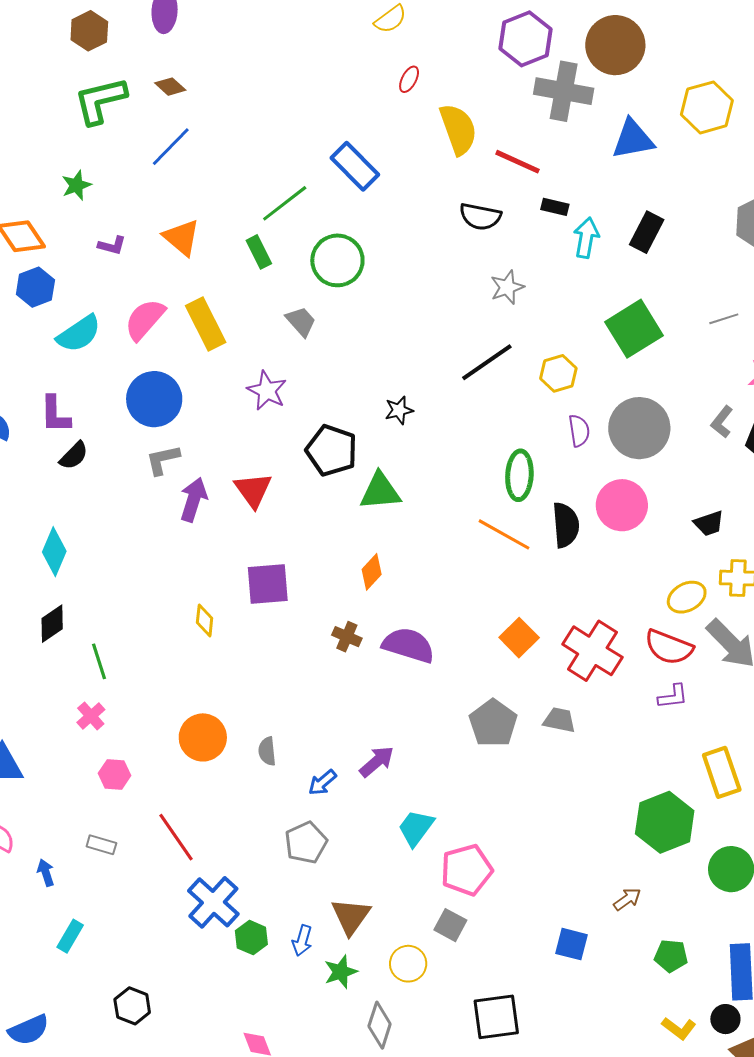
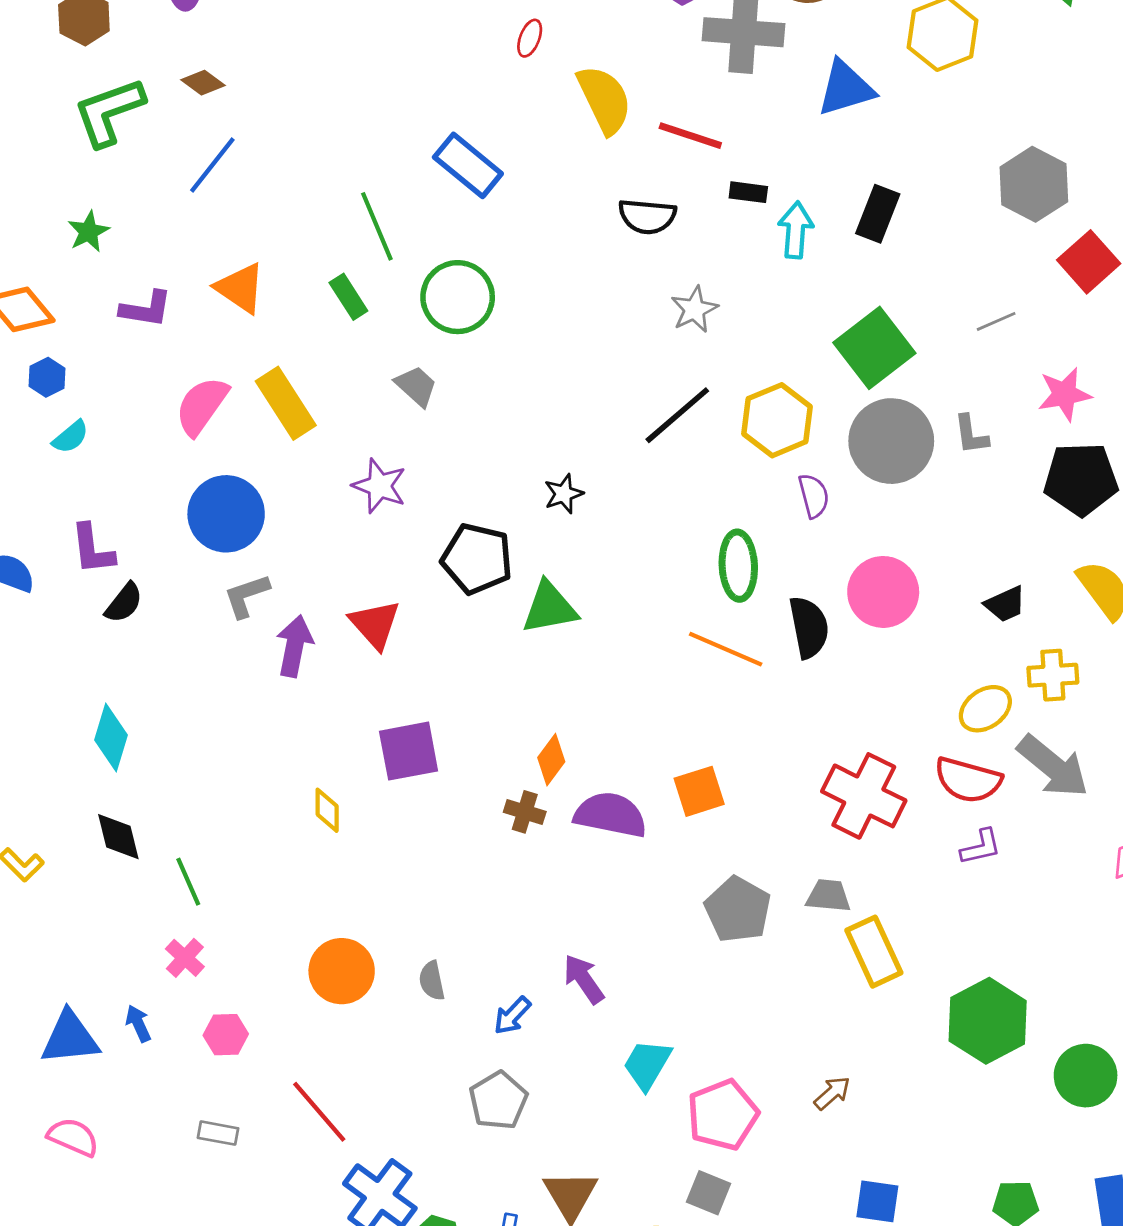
green line: (285, 203) -> (377, 226), turned -69
purple L-shape: (112, 245) -> (146, 309), size x1.4
blue hexagon: (35, 287) -> (47, 377), size x0.7
cyan semicircle: (79, 334) -> (71, 437), moved, size x0.6
yellow hexagon: (558, 373) -> (777, 420), size x1.4
gray L-shape: (722, 422) -> (971, 435), moved, turned -40
gray circle: (639, 428) -> (891, 441), moved
orange diamond: (372, 572) -> (551, 760), moved
black diamond: (52, 624) -> (118, 837), turned -63
orange square: (519, 638) -> (699, 791), moved, turned 33
purple arrow: (377, 762) -> (584, 979), turned -78
yellow rectangle: (722, 772) -> (874, 952), moved
blue arrow: (46, 873) -> (138, 1024), moved
brown arrow: (627, 899) -> (832, 1093), moved

